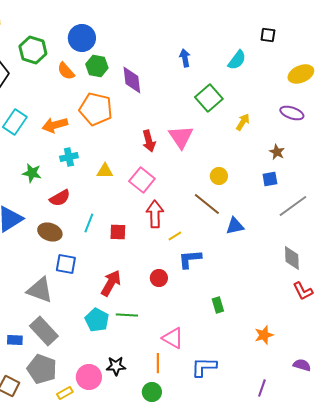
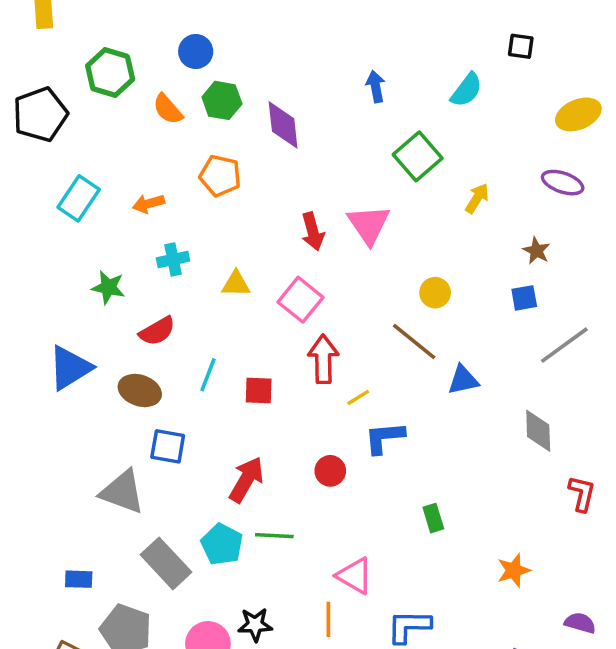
blue circle: (82, 38) -> (196, 52), size x0.7
orange pentagon: (96, 109) -> (220, 176), size x0.7
orange arrow: (55, 125) -> (149, 204), size x0.7
gray diamond: (292, 258) -> (538, 431), moved
red L-shape: (303, 291) -> (582, 494), turned -140
gray rectangle: (44, 331) -> (166, 563), moved

